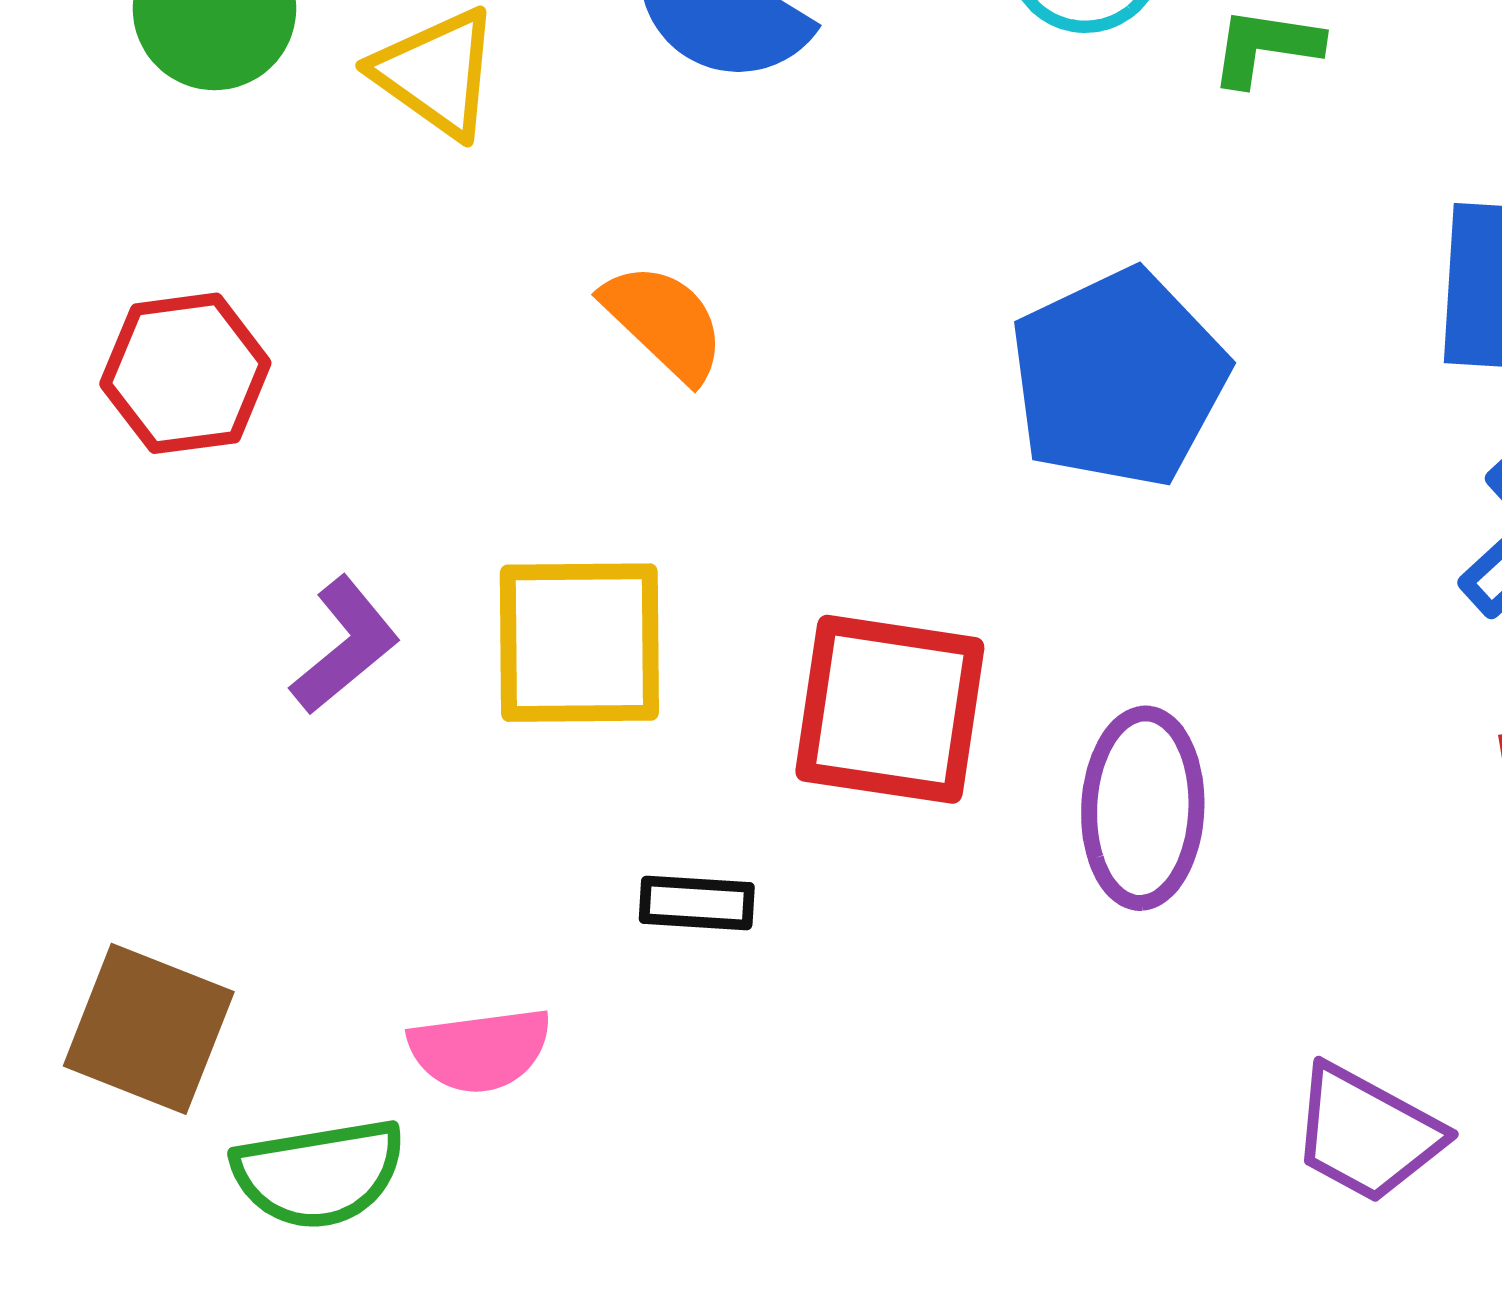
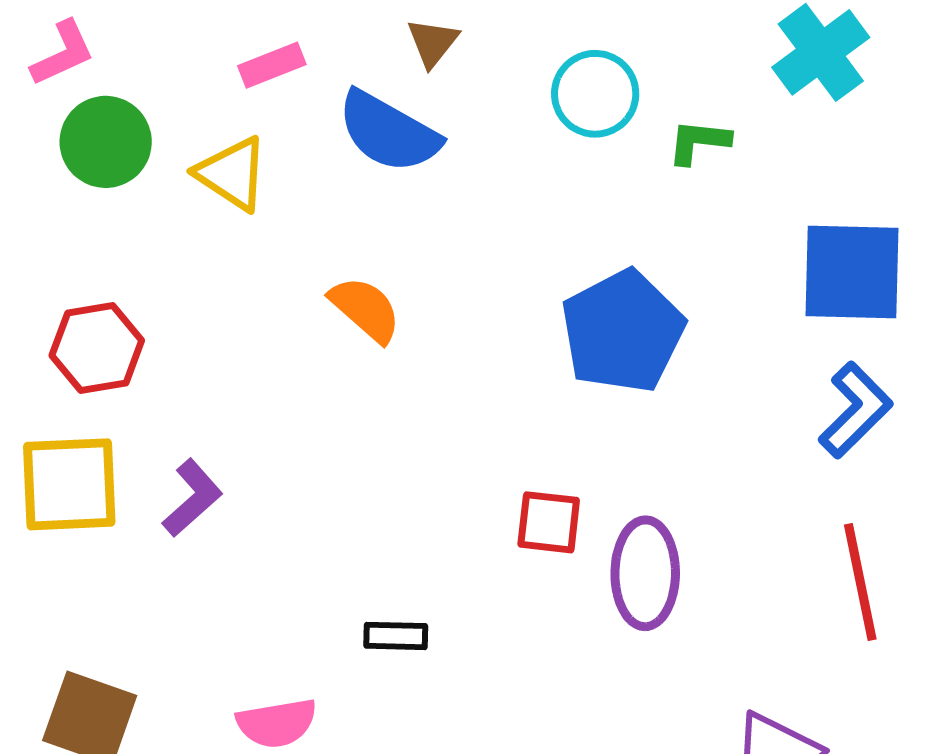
yellow square: (579, 643) -> (69, 484), moved
red square: (890, 709) -> (549, 522), moved, size x0.6

